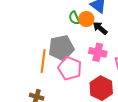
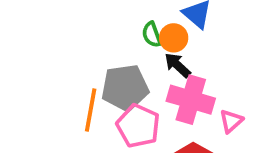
black arrow: (100, 28) -> (178, 65), moved
pink cross: (98, 52) -> (191, 100), size x1.4

